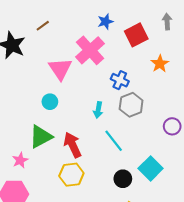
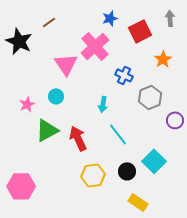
gray hexagon: (131, 105) -> (150, 97), moved
pink star: (20, 160) -> (27, 104), moved
yellow hexagon: (71, 175) -> (93, 175), moved

